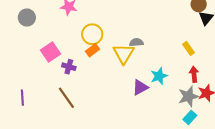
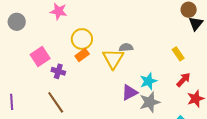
red arrow: (194, 74) -> (183, 80), turned 49
gray star: (188, 96) -> (150, 102), moved

